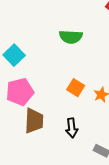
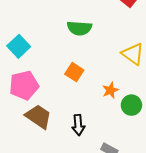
orange square: (76, 88) -> (74, 72), moved
brown trapezoid: (34, 121) -> (38, 117), turned -60

